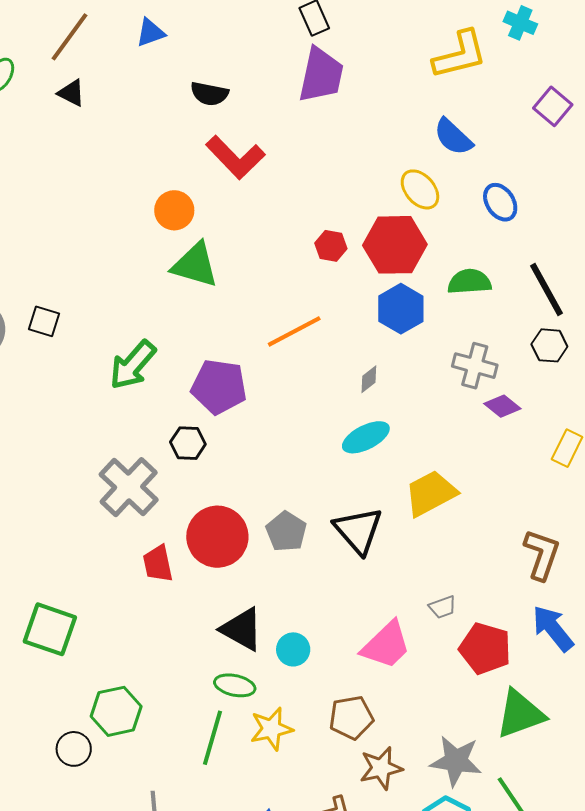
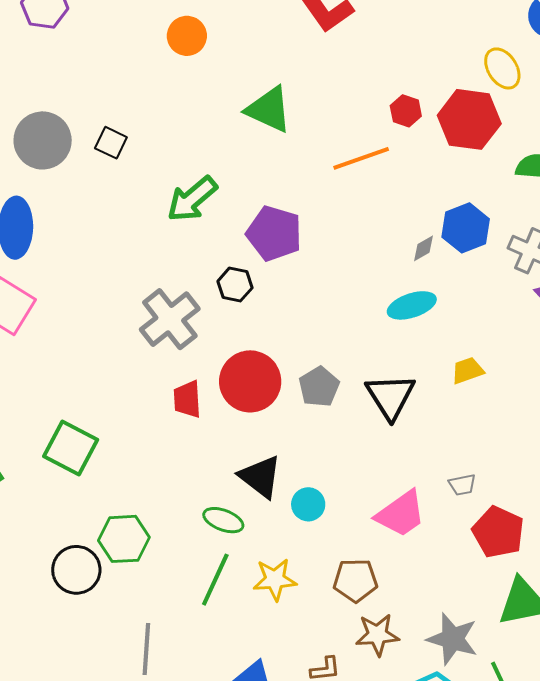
orange circle: (174, 210) -> (187, 36), moved
blue hexagon: (401, 309) -> (466, 228), moved
orange line: (294, 331) -> (361, 158), moved
yellow trapezoid: (431, 493) -> (468, 370), size x0.6
green ellipse: (235, 685) -> (223, 520), moved
black circle: (74, 749) -> (76, 570), size x1.4

